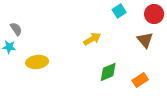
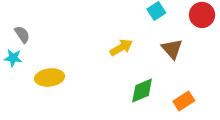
brown triangle: (145, 40) -> (172, 49), moved

